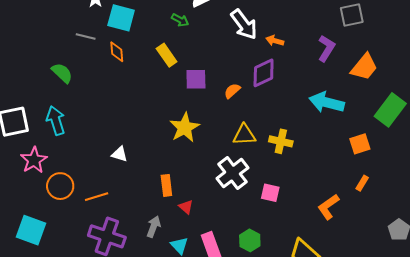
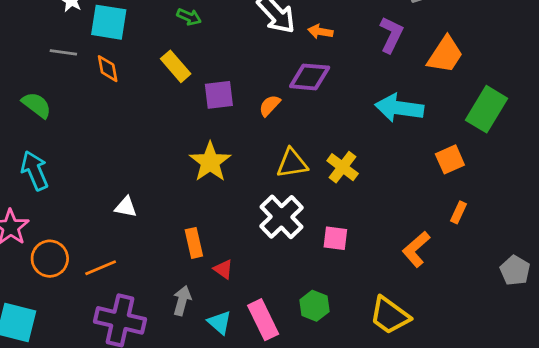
purple diamond: (264, 73) -> (310, 77), turned 36
yellow cross: (281, 141) -> (343, 167), turned 30

